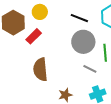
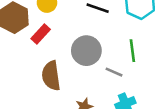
gray circle: (83, 42) -> (86, 51), moved

